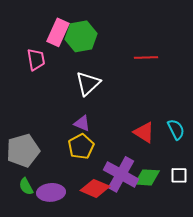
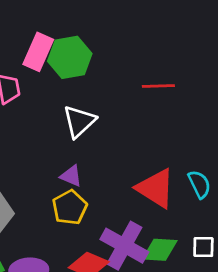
red triangle: (144, 132) -> (156, 188), size x1.4

